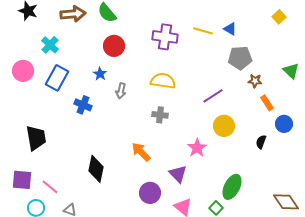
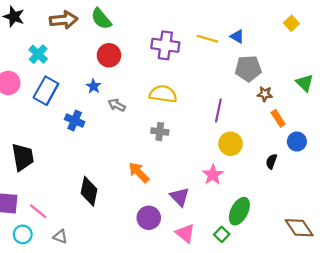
gray arrow: (121, 91) -> (117, 105), turned 105
purple line: (213, 96) -> (218, 111), turned -45
pink star: (197, 148) -> (213, 175), moved

